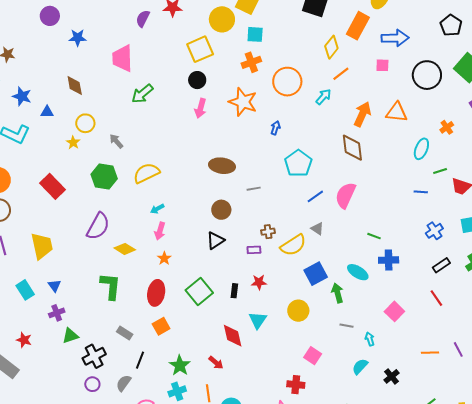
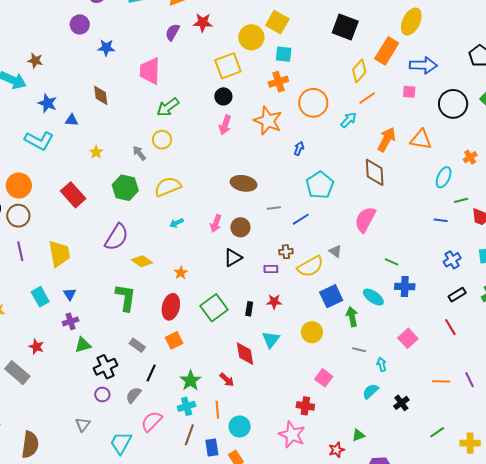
yellow circle: (85, 123) -> (162, 140), moved
blue line: (315, 196) -> (301, 219), moved
pink arrow: (160, 231) -> (216, 223), moved

